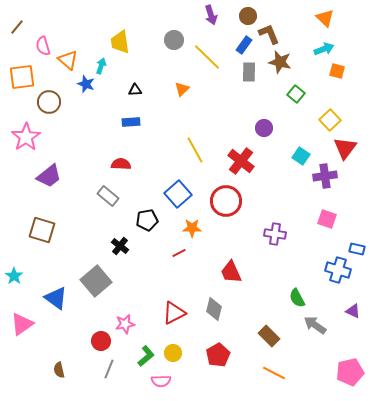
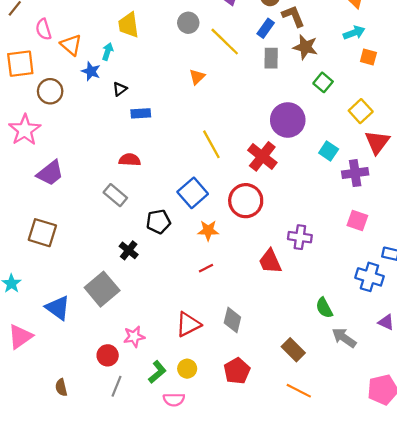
black triangle: (135, 90) -> (120, 89), moved, turned -32
purple circle: (264, 128) -> (288, 120), size x1.8
red line: (179, 253) -> (206, 268), moved
red trapezoid: (231, 272) -> (270, 261), moved

